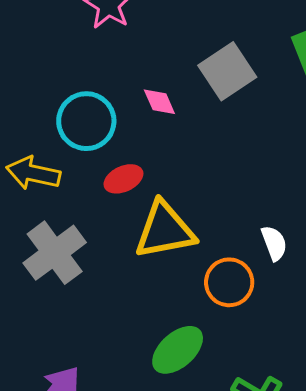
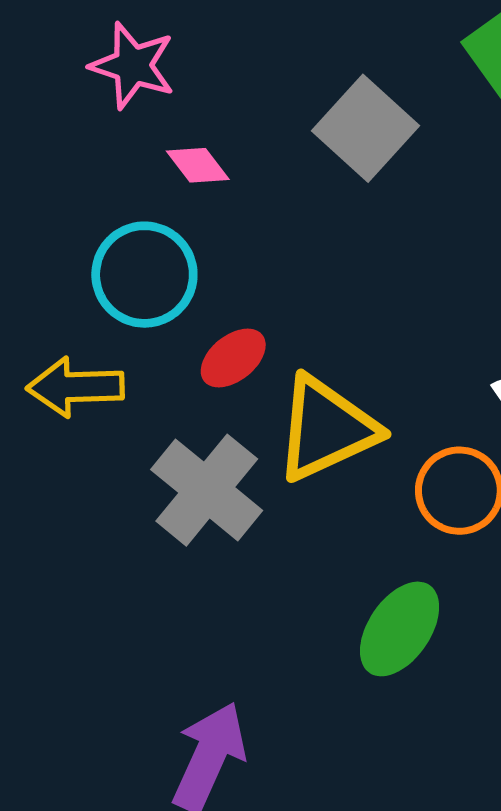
pink diamond: (159, 102) -> (198, 165), moved
gray cross: (55, 253) -> (207, 490), moved

